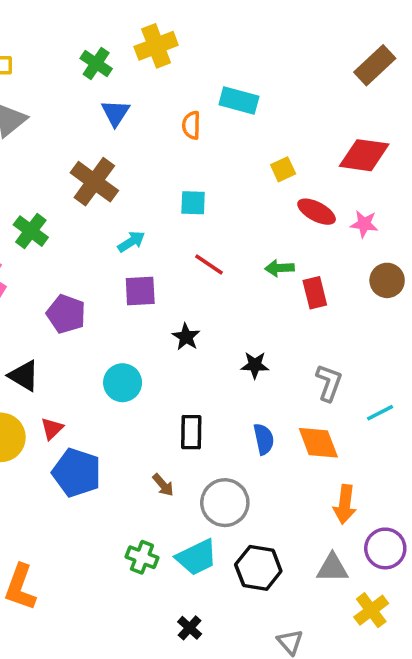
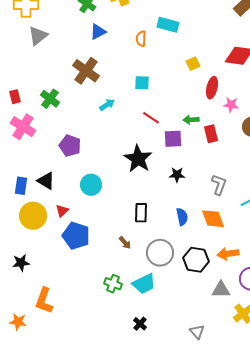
blue triangle: (115, 113) -> (98, 32), turned 30
red ellipse: (317, 212) -> (212, 88), turned 75
pink star: (364, 224) -> (231, 105), moved
purple square: (140, 291) -> (173, 139), moved
black star: (186, 337) -> (138, 159), size x1.8
cyan circle: (123, 383) -> (91, 185), moved
orange arrow: (345, 504) -> (228, 254), turned 75
black hexagon: (258, 568) -> (196, 260), moved

